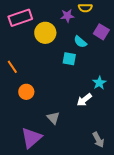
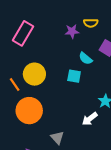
pink rectangle: (20, 18) -> (23, 33), turned -40
yellow circle: (45, 33) -> (34, 74), moved
orange circle: (26, 92) -> (29, 111), size x1.6

